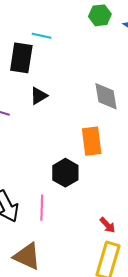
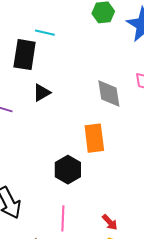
pink line: (42, 208) -> (63, 218), moved

